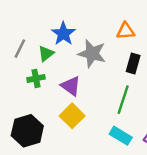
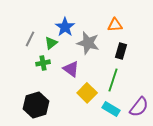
yellow square: (72, 116) -> (87, 93), moved

